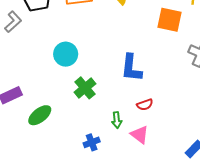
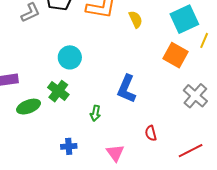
green cross: (85, 88) -> (58, 91), moved, turned -30
red semicircle: (145, 105) -> (151, 133), moved, turned 77
green arrow: (117, 120) -> (95, 113), moved

